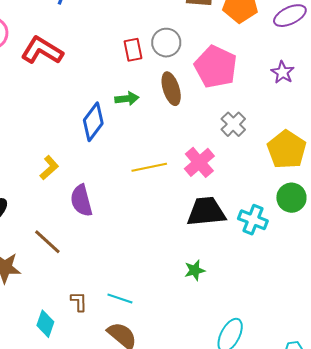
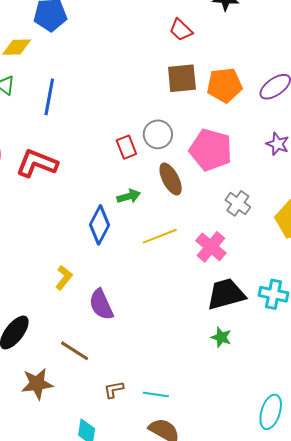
yellow line: (149, 167) -> (160, 236), moved
green star: (195, 270) -> (221, 337), moved, turned -30
brown L-shape: (79, 301) -> (114, 390), moved, turned -90

